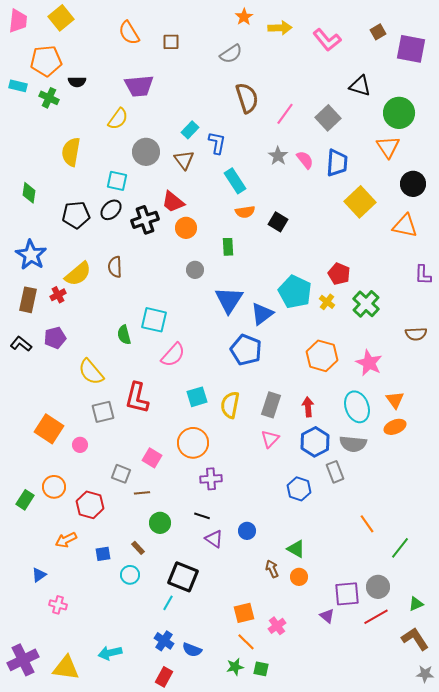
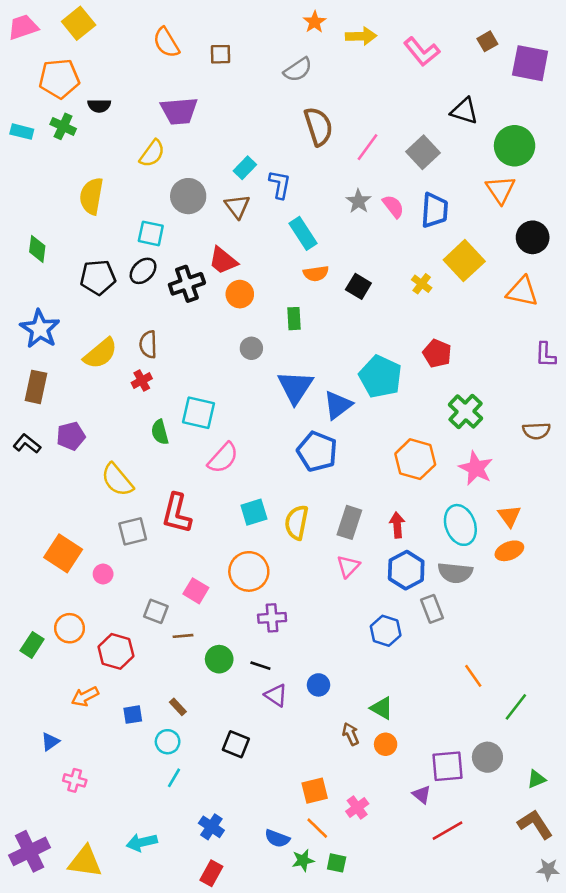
pink trapezoid: (18, 21) -> (23, 27), turned -115
cyan rectangle: (18, 86) -> (22, 132), moved
red cross: (58, 295) -> (142, 381), moved
yellow cross: (327, 302) -> (422, 284), moved
green cross: (366, 304) -> (466, 411), moved
green circle: (160, 523) -> (219, 659), moved
black square: (183, 577) -> (236, 744), size x0.7
cyan line: (168, 603) -> (174, 778), moved
red line: (376, 617) -> (447, 831), moved
blue semicircle: (192, 650) -> (277, 838), moved

